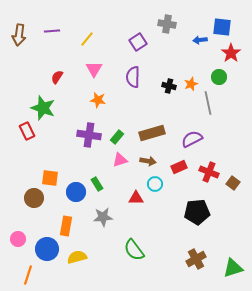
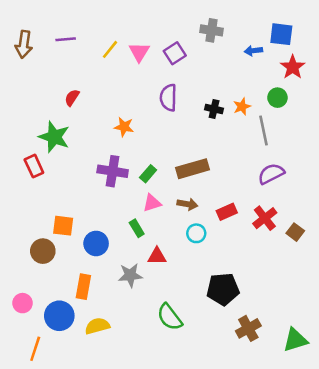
pink triangle: (94, 69) -> (139, 52), moved
purple semicircle: (192, 139) -> (271, 174), moved
red cross: (209, 172) -> (265, 218), turned 30
green rectangle: (97, 184) -> (137, 228), moved
red triangle: (136, 198) -> (157, 256), moved
black pentagon: (197, 212) -> (223, 289), moved

